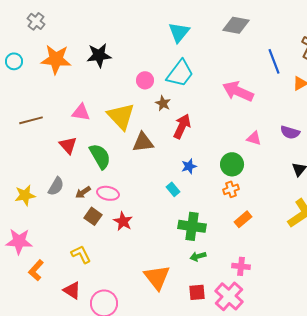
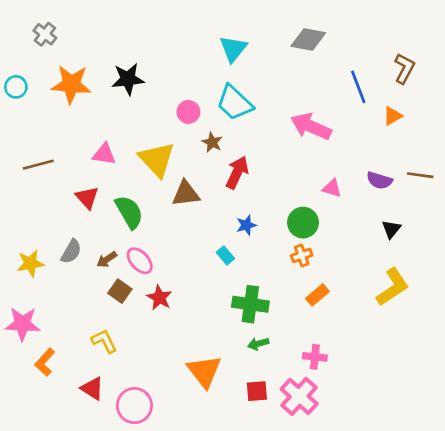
cyan trapezoid: (180, 73) -> (235, 103), turned 96
pink ellipse: (108, 193) -> (140, 261), turned 35

